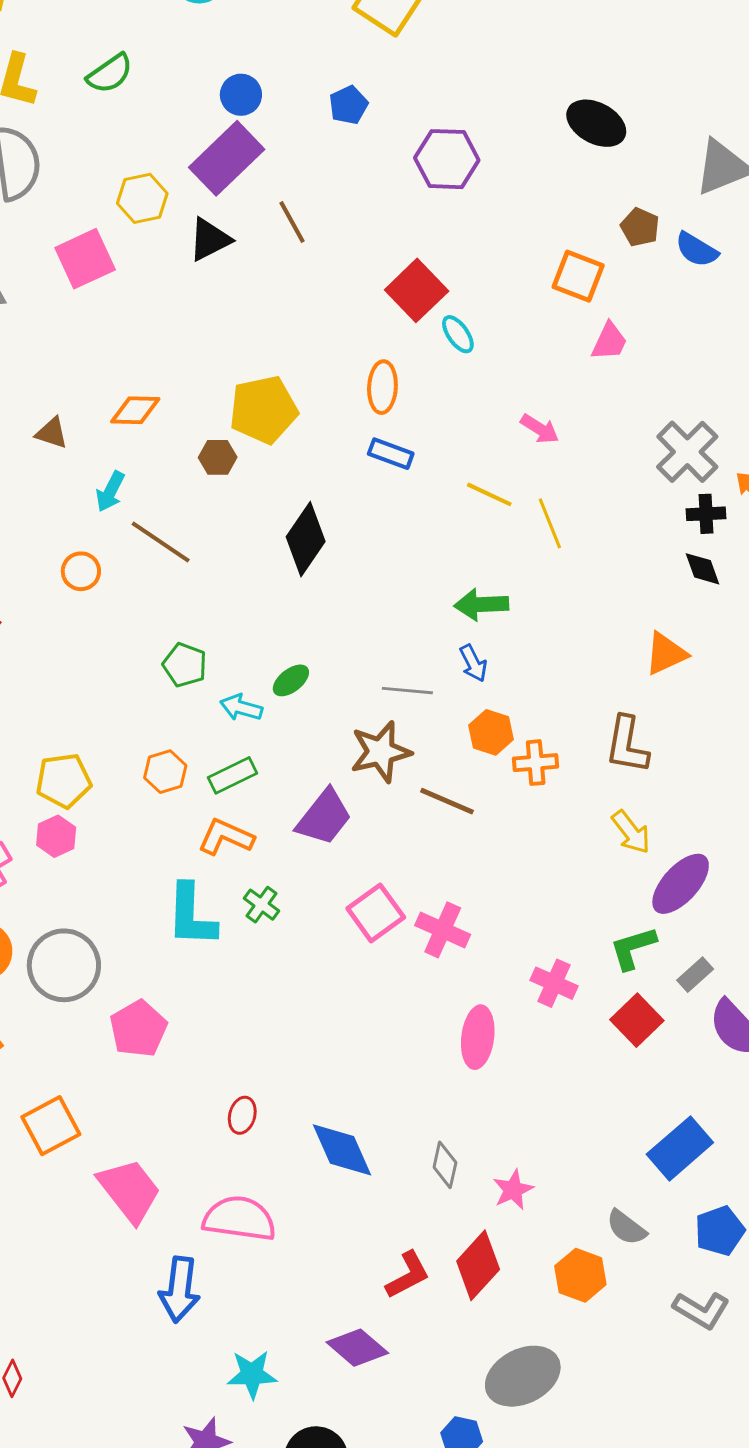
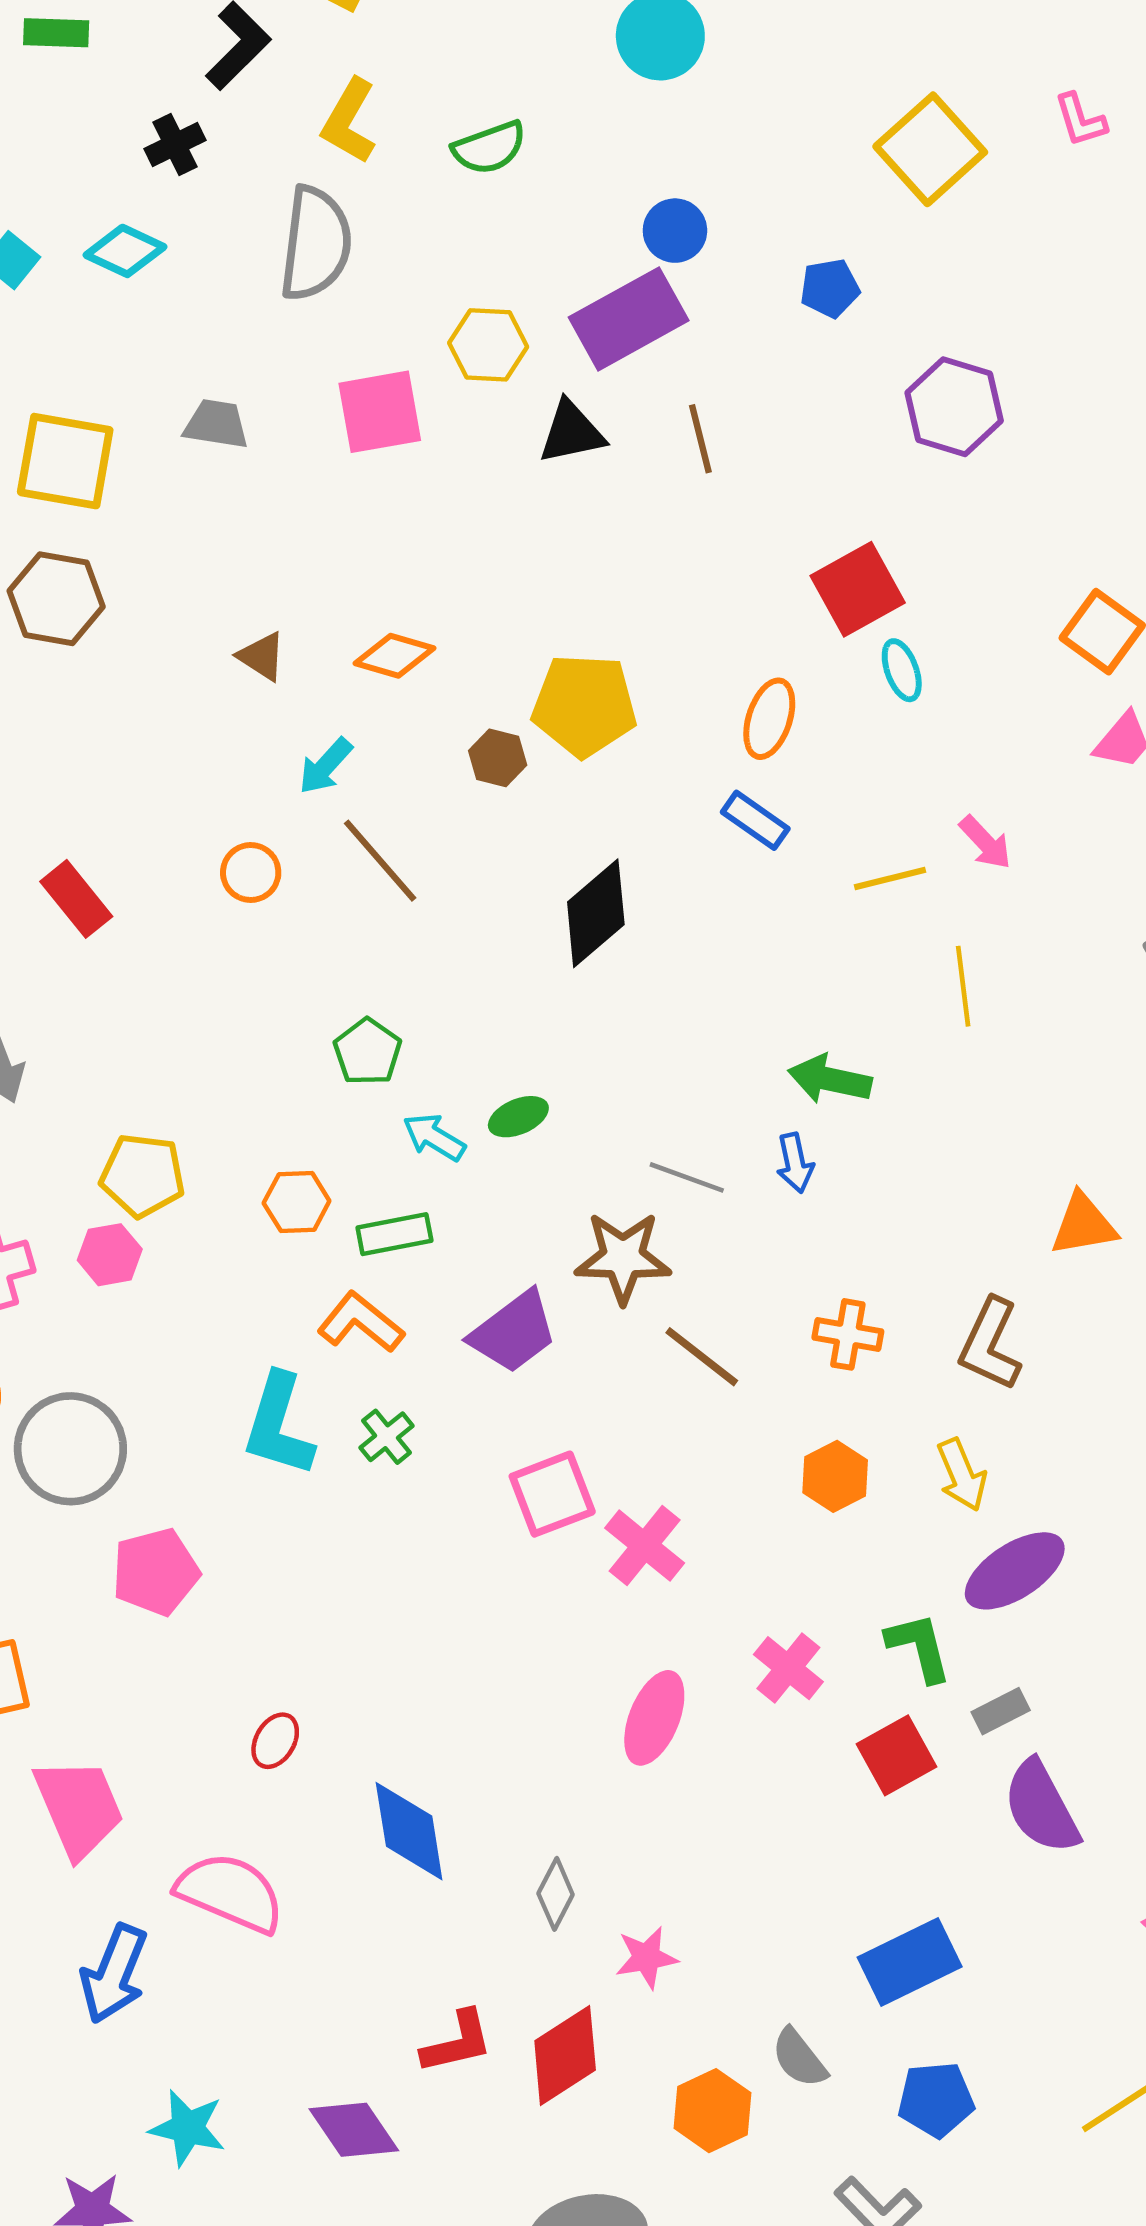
yellow line: (489, 494) -> (890, 879), moved, turned -54
orange hexagon: (491, 732) -> (835, 1476), moved
green L-shape: (633, 948) -> (919, 1647), turned 78

